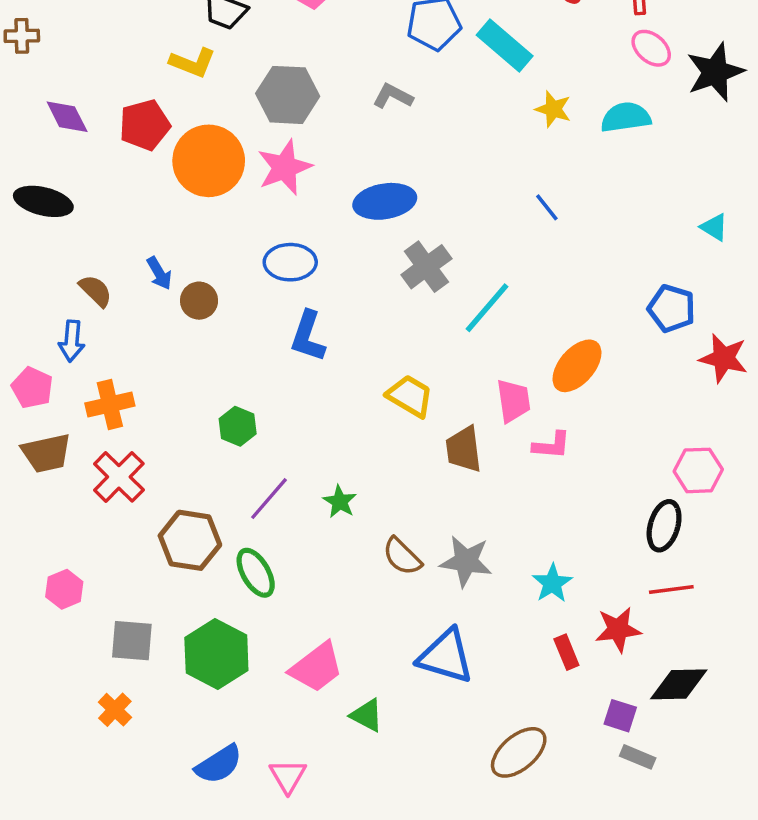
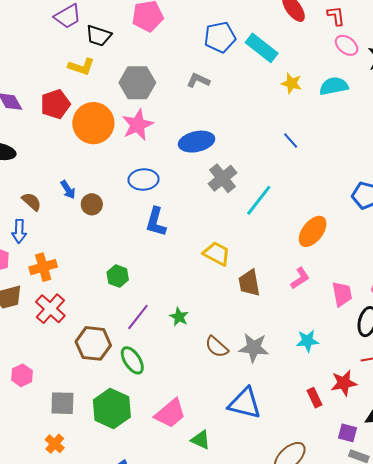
pink trapezoid: (513, 401) -> (342, 294), moved
pink L-shape: (552, 445) -> (300, 278), turned -35
cyan star: (552, 583) -> (307, 341), moved, turned 30

